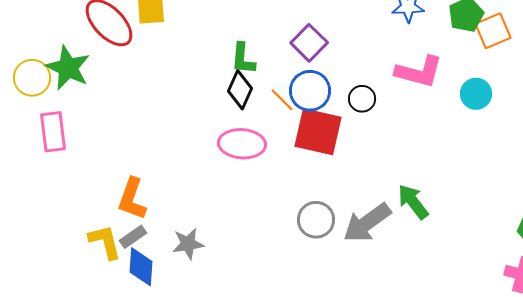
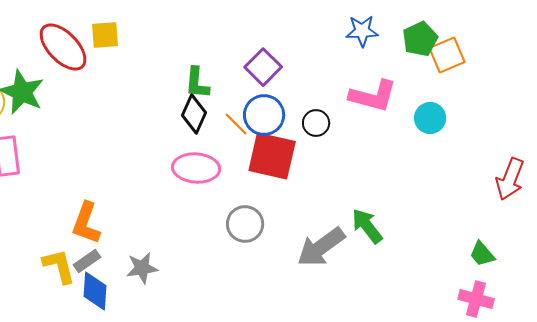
gray circle: (316, 220) -> (245, 224), moved

